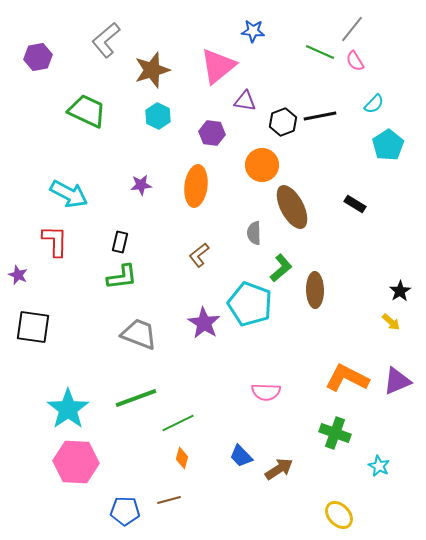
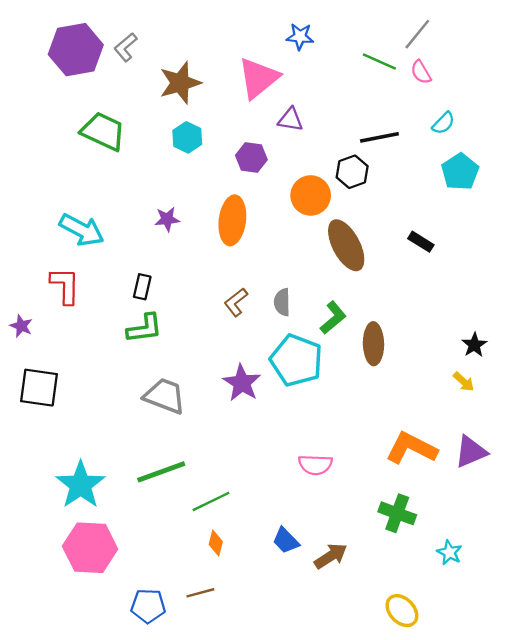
gray L-shape: (106, 40) -> (126, 47), size x0.7
purple hexagon: (38, 57) -> (76, 50), moved, size x1.6
black hexagon: (283, 122) -> (352, 172), moved
gray semicircle: (254, 233) -> (282, 302), moved

